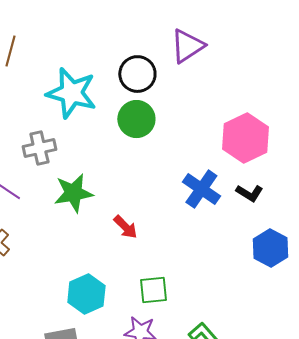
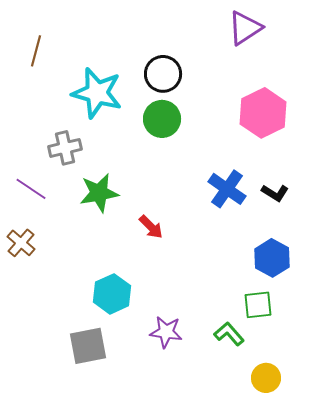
purple triangle: (187, 46) -> (245, 28), moved
pink hexagon: (245, 138) -> (263, 113), moved
blue hexagon: (270, 248) -> (272, 258), moved
green square: (153, 290) -> (258, 305), moved

